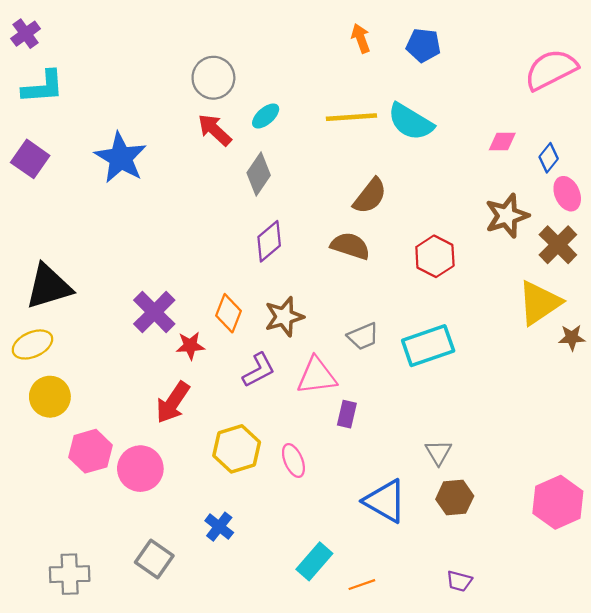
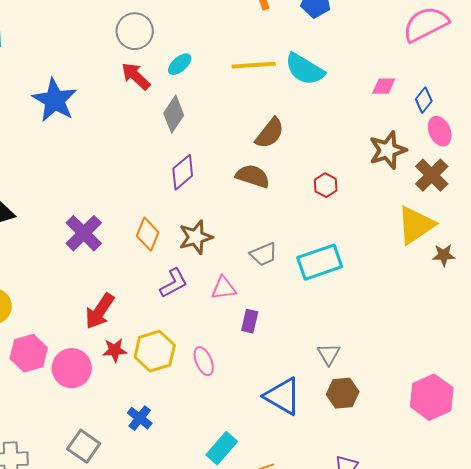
red hexagon: (435, 256) -> (326, 185), size x0.7
red star: (190, 346) -> (115, 350), moved
pink triangle: (317, 376) -> (224, 288), size x0.7

